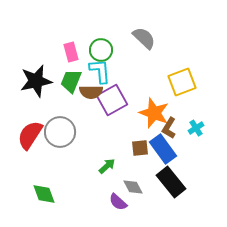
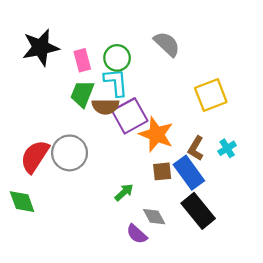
black star: (36, 81) -> (41, 47), moved
orange star: (154, 113) -> (156, 134), moved
green diamond: (44, 194) -> (22, 202), moved

